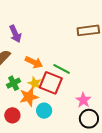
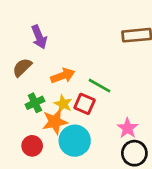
orange arrow: (34, 62) -> (63, 76), turned -48
red square: (51, 83) -> (85, 104), size x0.7
cyan circle: (44, 111) -> (75, 141), size x1.5

